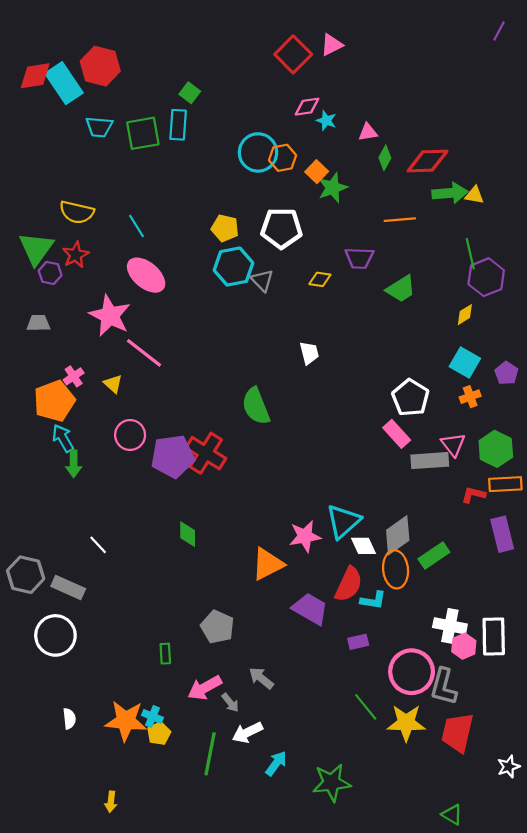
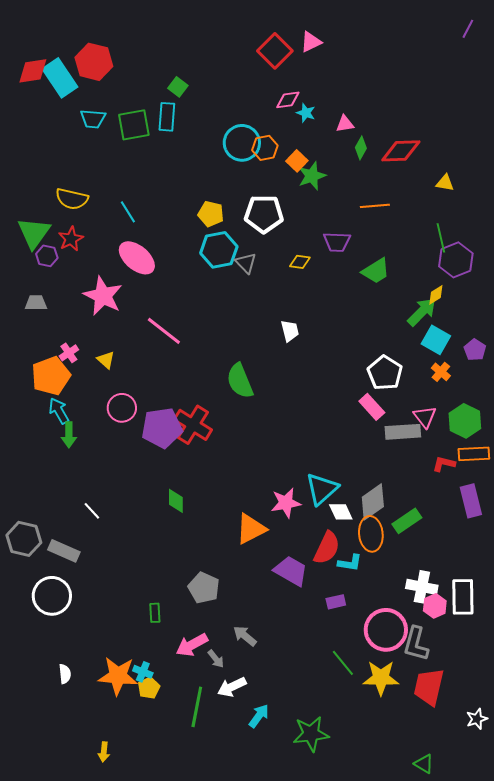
green arrow: (450, 193) -> (422, 312), moved, turned -40
pink line: (144, 353) -> (164, 331), moved
orange cross: (470, 397) -> (441, 372), turned -30

